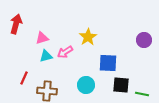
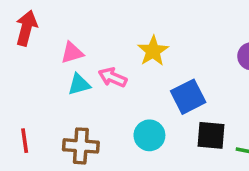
pink arrow: (65, 52) -> (113, 77), turned 56
blue square: (108, 63) -> (188, 97), turned -30
red line: (24, 78) -> (25, 141), moved, turned -32

